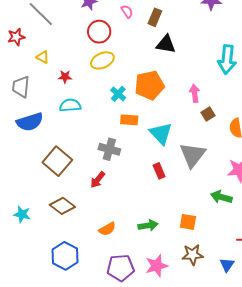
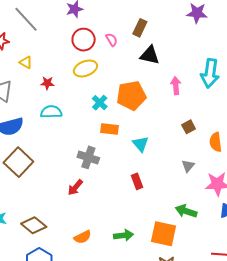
pink semicircle: (127, 11) -> (112, 40), moved
pink arrow: (195, 93) -> (176, 86), moved
cyan triangle: (161, 133) -> (141, 144), size x0.7
gray triangle: (192, 155) -> (188, 166), moved, size x0.5
brown square: (57, 161) -> (18, 162), moved
green arrow: (221, 197) -> (186, 211), moved
brown diamond: (62, 206) -> (34, 225), moved
orange square: (188, 222) -> (164, 234), size x1.5

